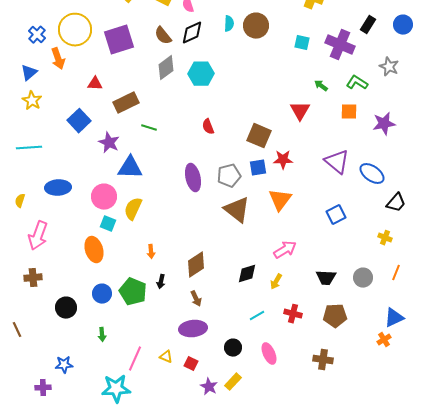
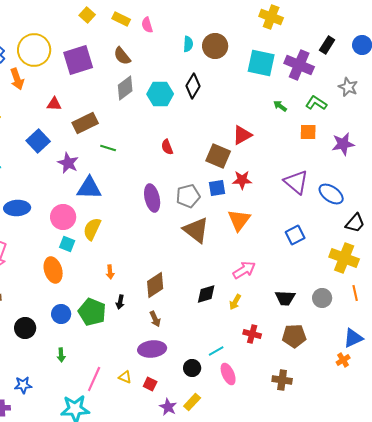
black diamond: (192, 33) -> (193, 86), moved, turned -35
cyan square: (302, 43) -> (261, 63), size x1.8
red triangle: (300, 111) -> (242, 135), moved, turned 30
yellow cross: (385, 238) -> (344, 258), size x2.0
orange line: (396, 273) -> (355, 293), turned -35
cyan line: (257, 316) -> (216, 351), moved

